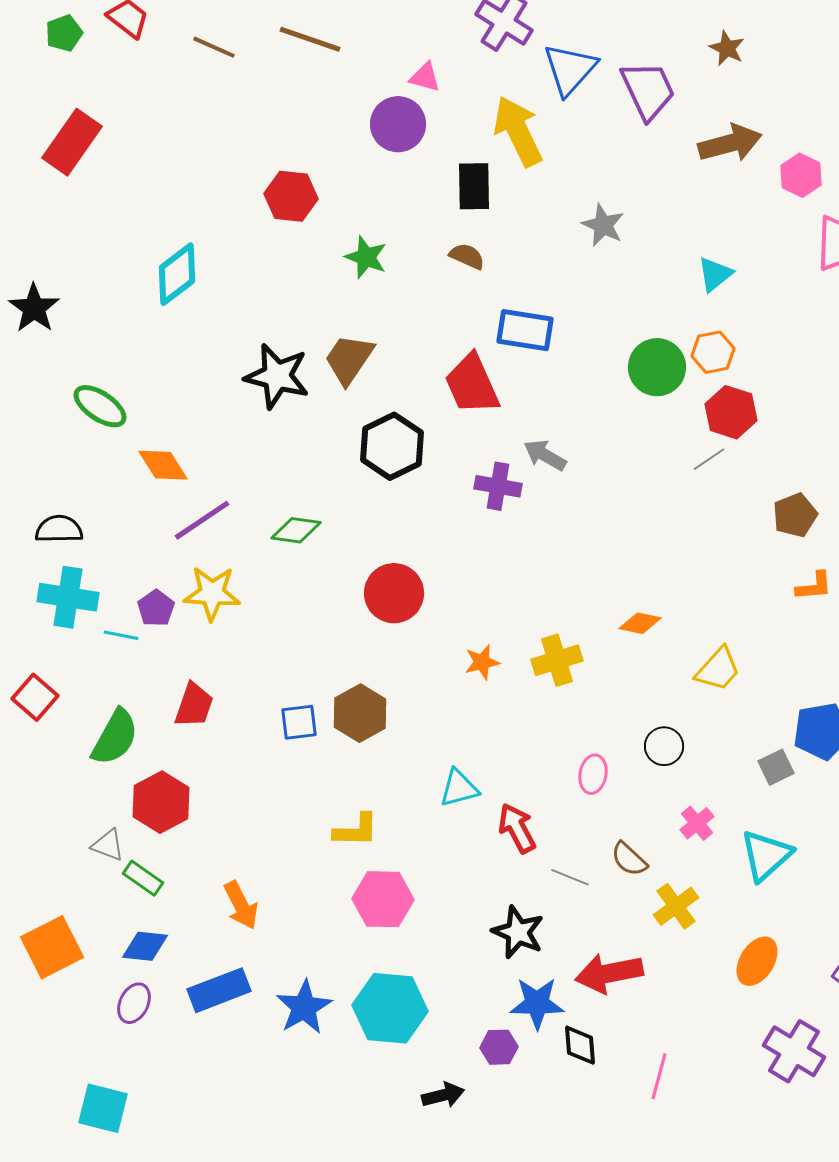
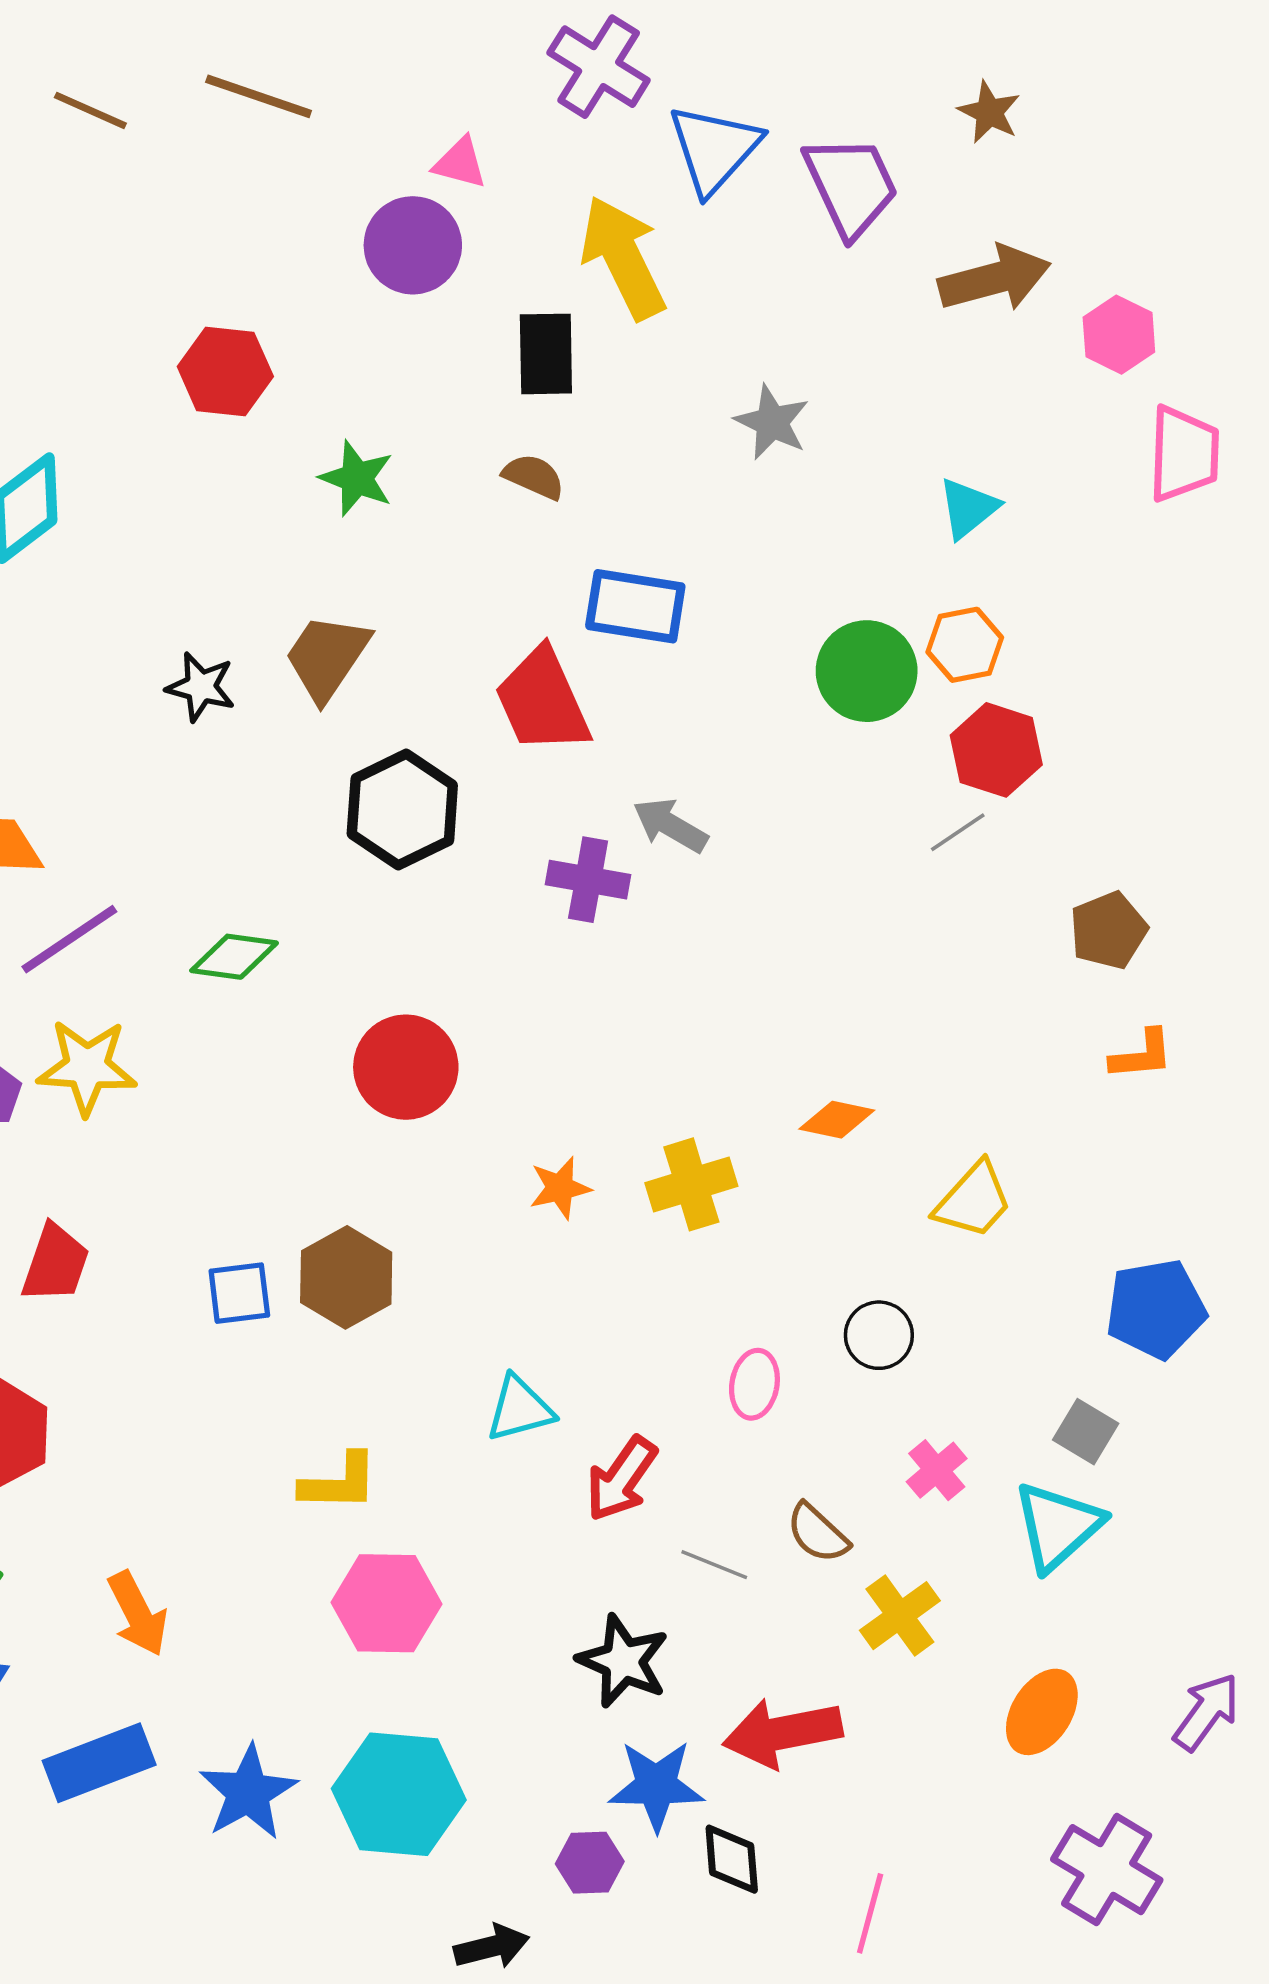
black star: (277, 376) -> (201, 687), size x0.6
gray square: (776, 767) -> (1086, 1432), moved, turned -33
red arrow: (517, 828) -> (621, 1479), turned -117

